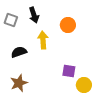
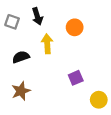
purple square: (69, 71) -> (76, 78), turned -32
yellow circle: (84, 85) -> (99, 100), moved

